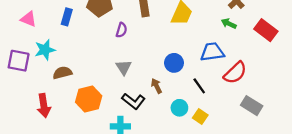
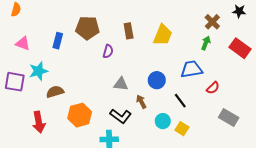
green arrow: (229, 24) -> (206, 43), turned 88
gray triangle: (124, 67) -> (121, 84), moved, turned -49
red semicircle: (235, 73) -> (213, 88), size x0.6

